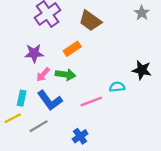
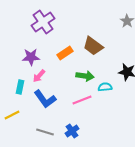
brown trapezoid: (90, 21) -> (93, 46), moved
green arrow: (65, 75) -> (85, 76), moved
cyan rectangle: (22, 98) -> (20, 87), moved
gray line: (39, 126) -> (45, 132), moved, turned 48

